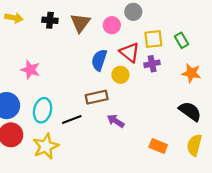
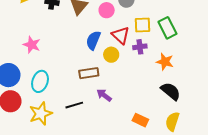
green rectangle: (181, 40) -> (167, 28), size x1.5
orange star: (191, 73) -> (165, 62), moved
black line: (72, 119) -> (74, 105), moved

